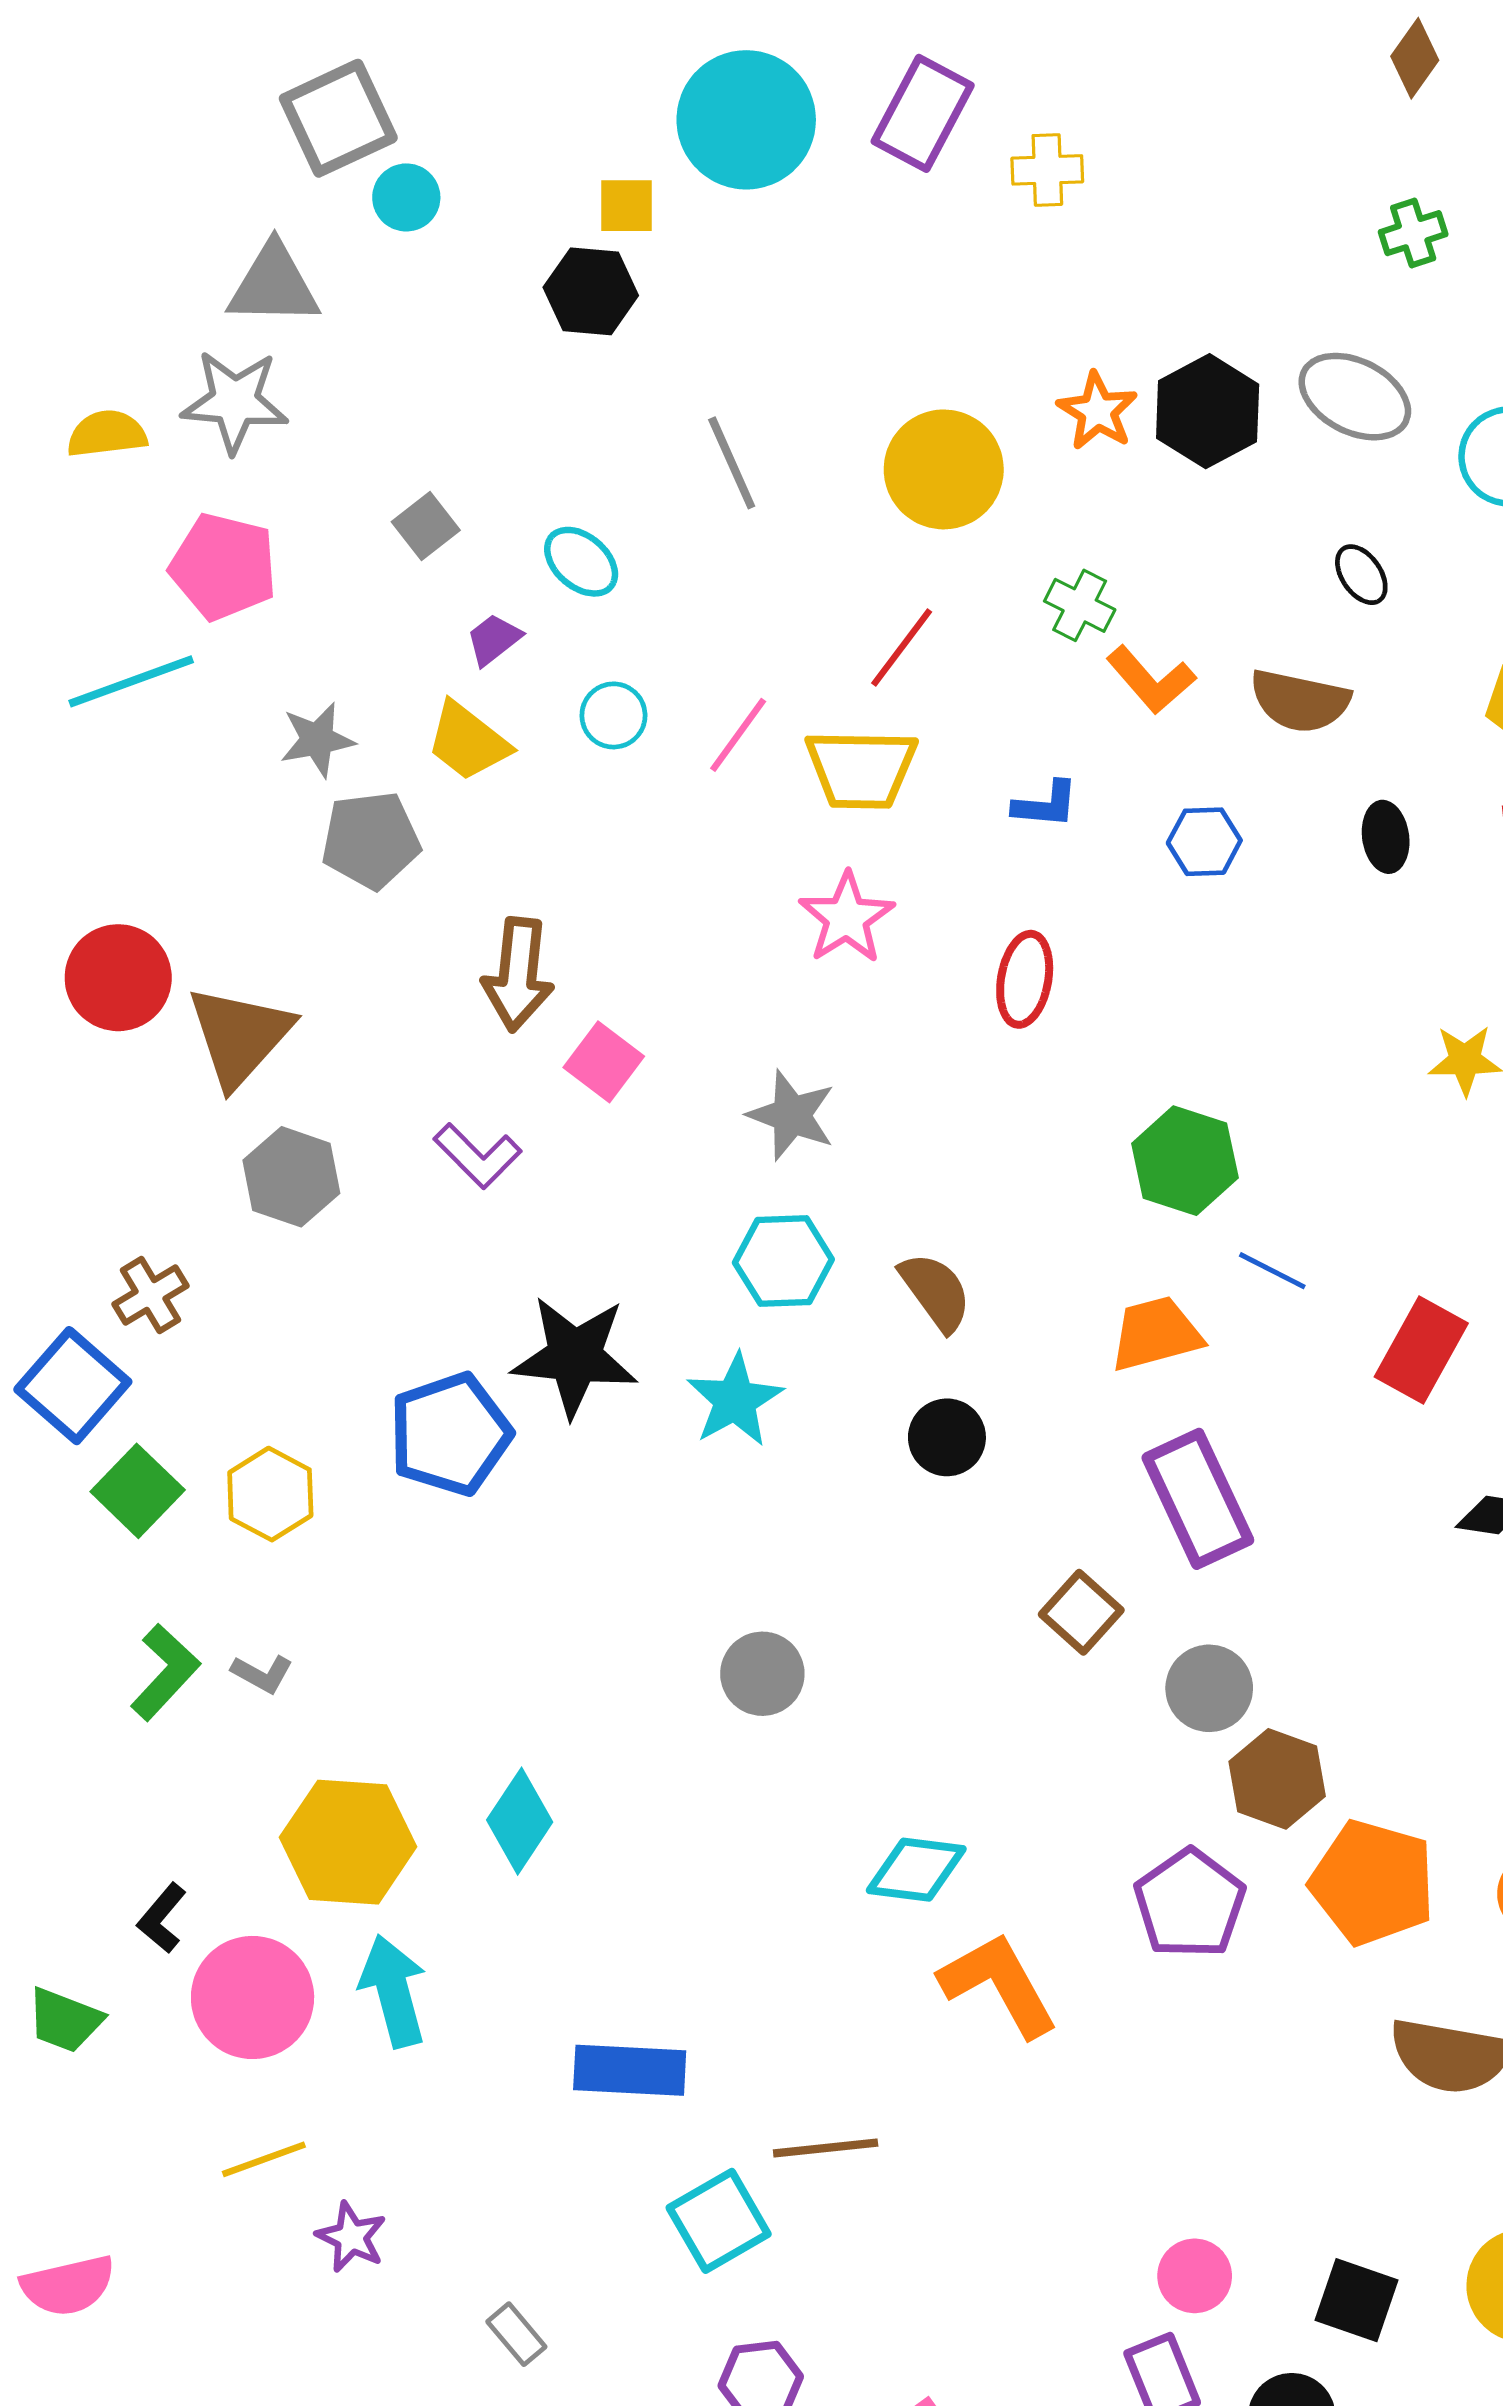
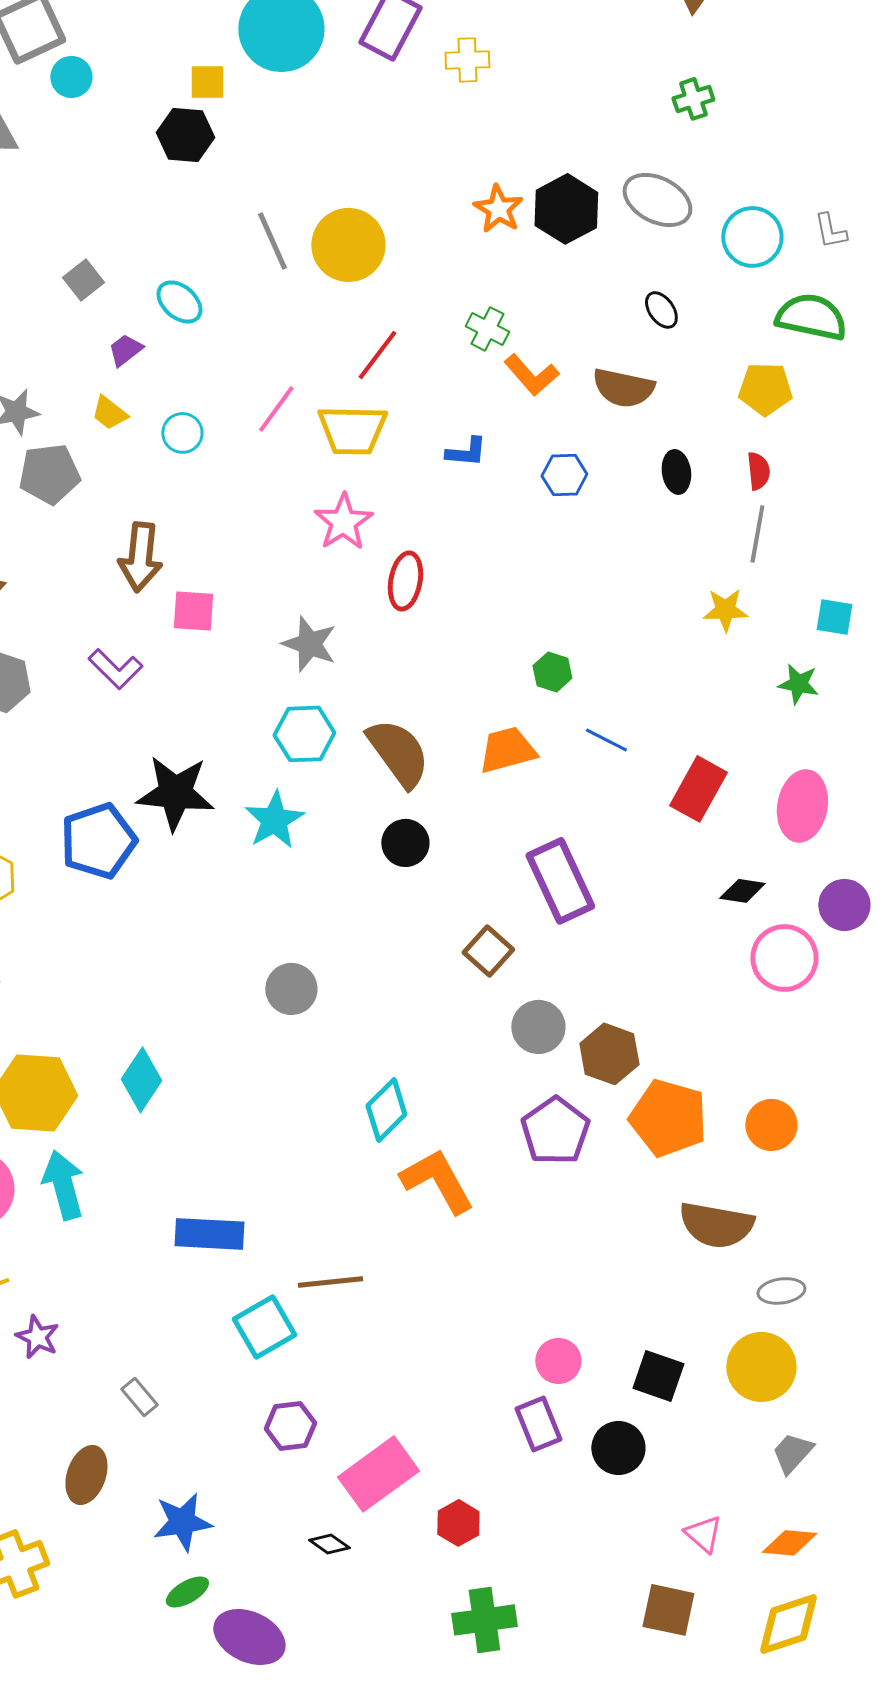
yellow circle: (944, 469) -> (348, 245), moved
cyan circle: (613, 715) -> (182, 433), moved
yellow trapezoid: (468, 741) -> (109, 413), size x0.7
red ellipse: (1025, 979) -> (405, 581), moved
pink square: (604, 1062) -> (193, 611), turned -33
green hexagon: (1185, 1161) -> (552, 672), size x0.6
brown semicircle: (936, 1292) -> (398, 753), size x1.4
orange trapezoid: (1156, 1334) -> (507, 750), moved
gray circle: (1209, 1688) -> (538, 1027), moved
cyan diamond: (916, 1870) -> (386, 1110), turned -52

